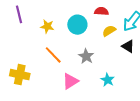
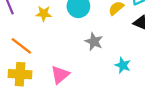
orange line: (53, 55) -> (21, 46), moved
pink triangle: (70, 81) -> (60, 75), moved

